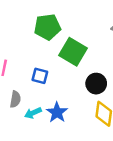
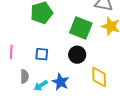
green square: (73, 52) -> (81, 28), moved
black circle: (96, 84) -> (77, 55), moved

